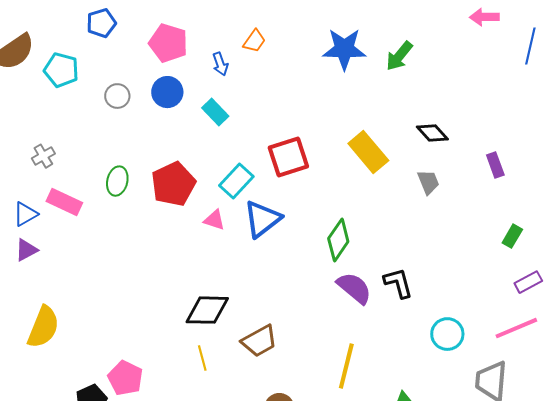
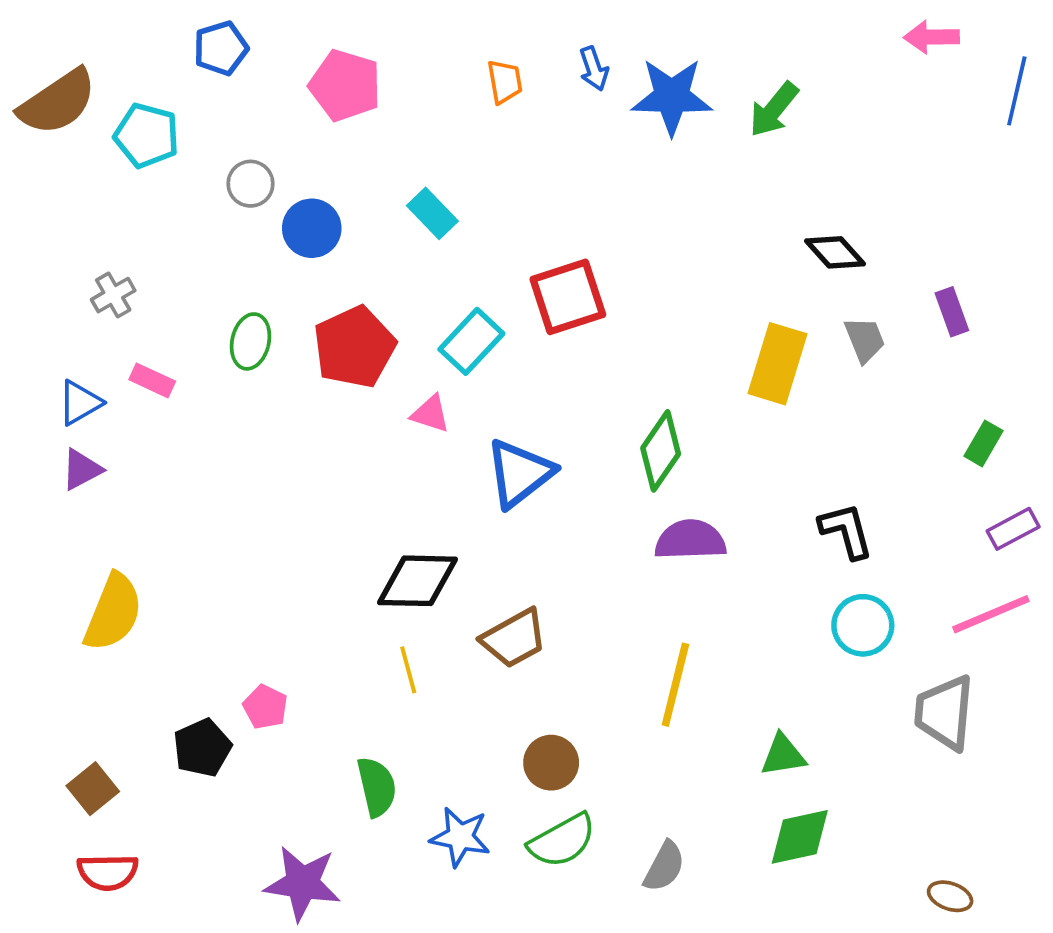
orange trapezoid: (254, 41) -> (505, 82), turned -45
blue arrow: (220, 64) -> (594, 69), moved
blue circle: (167, 92) -> (312, 228), moved
yellow rectangle: (368, 152) -> (777, 364), moved, turned 57
gray trapezoid: (428, 182) -> (865, 340), moved
pink rectangle: (64, 202) -> (152, 380), size x0.7
blue triangle: (262, 219) -> (520, 473), moved
black L-shape: (398, 283) -> (846, 531), moved
purple semicircle: (354, 288) -> (690, 540), turned -42
pink pentagon: (125, 378) -> (265, 707), size x0.7

